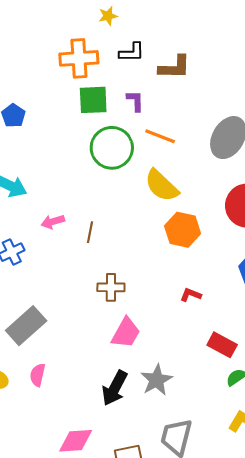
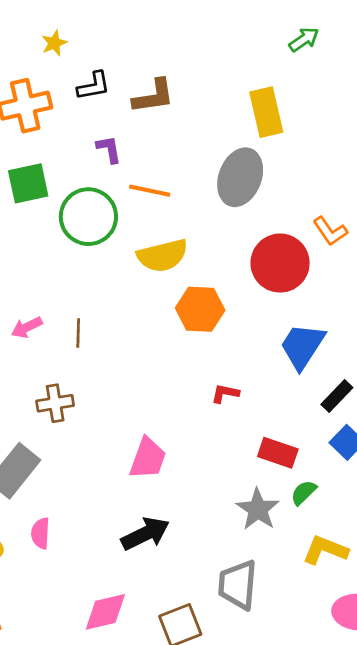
green square: (93, 100) -> (28, 183), moved
yellow semicircle: (162, 186) -> (163, 256), turned -48
brown cross: (111, 287) -> (55, 403), moved
gray star: (157, 380) -> (258, 509), moved
black arrow: (115, 388) -> (145, 534), turned -135

